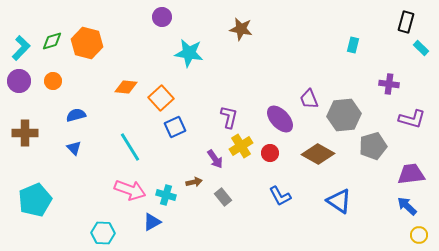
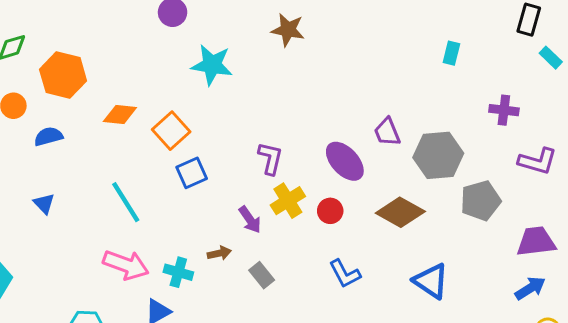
orange hexagon: (87, 43) -> (63, 75), moved
blue semicircle: (76, 115) -> (48, 136), moved
blue arrow: (407, 206) -> (530, 288), turned 105

